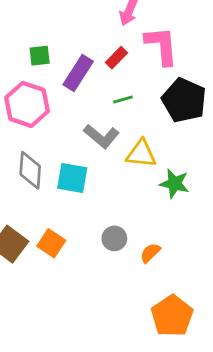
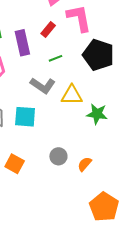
purple rectangle: (78, 73) -> (22, 43), turned -40

